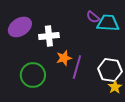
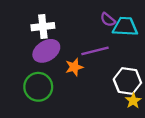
purple ellipse: (20, 27) -> (46, 51), moved
white cross: (49, 36) -> (43, 27), moved
purple line: (77, 67) -> (95, 51), moved, turned 60

